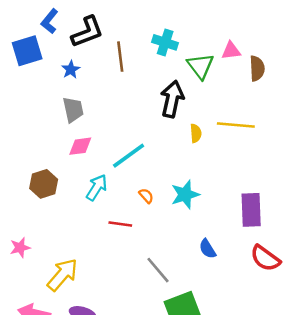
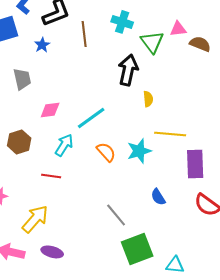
brown semicircle: (257, 68) -> (200, 44), turned -65
gray trapezoid: (73, 110) -> (22, 79), moved
yellow line: (236, 125) -> (170, 134), moved
orange semicircle: (146, 196) -> (106, 152), size x1.5
red line: (120, 224) -> (51, 176), moved

